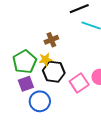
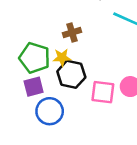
green pentagon: (25, 62) -> (34, 58), turned -30
pink square: (79, 83) -> (103, 92), turned 36

